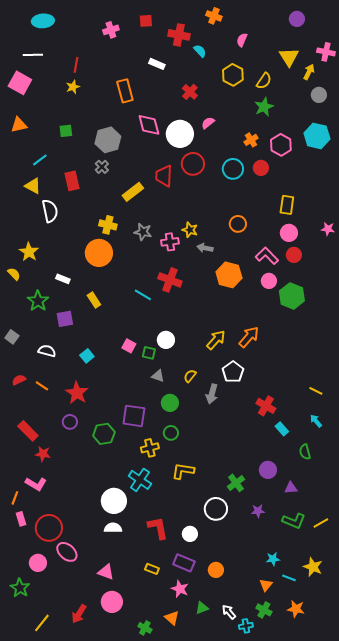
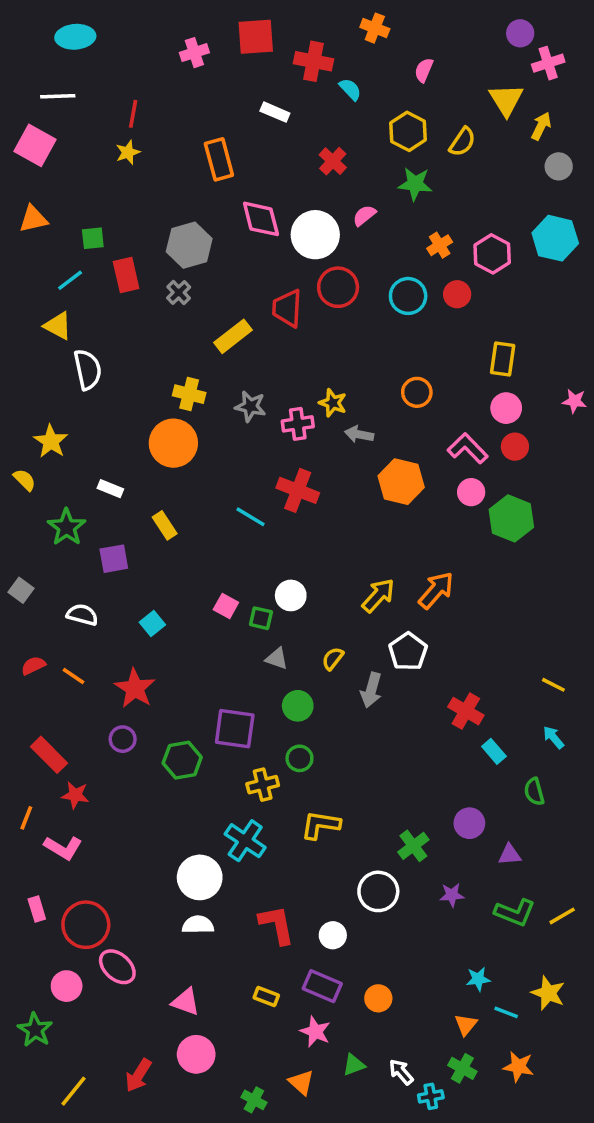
red square: (146, 21) -> (256, 37), size x1.6
pink cross: (326, 52) -> (548, 63), moved, turned -30
green star: (264, 107) -> (415, 184), moved, turned 30
green square: (66, 131) -> (93, 238), moved
red rectangle: (72, 181) -> (126, 275), moved
orange line: (15, 498) -> (26, 818), moved

